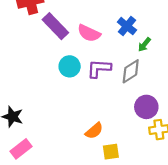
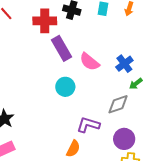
purple L-shape: (99, 68) -> (88, 125), moved
orange semicircle: (94, 131) -> (73, 149), turned -36

